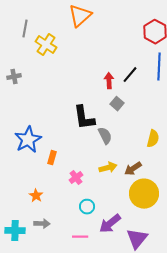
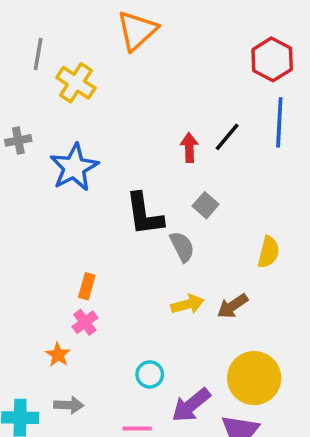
gray square: (117, 104) -> (206, 205), moved
blue star: (28, 140) -> (74, 167), moved
pink cross: (76, 178) -> (85, 322), moved
yellow circle: (144, 194) -> (254, 378), moved

